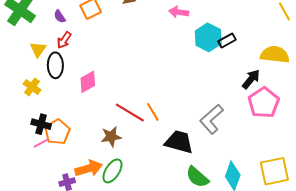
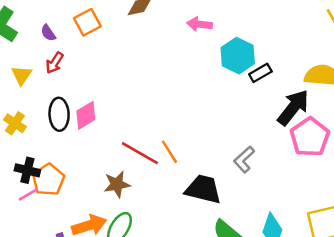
black rectangle: (227, 40) -> (260, 73), moved
black ellipse: (55, 65) -> (59, 114), moved
black arrow: (251, 79) -> (293, 108), size x1.4
gray L-shape: (212, 119) -> (244, 159), size x0.7

